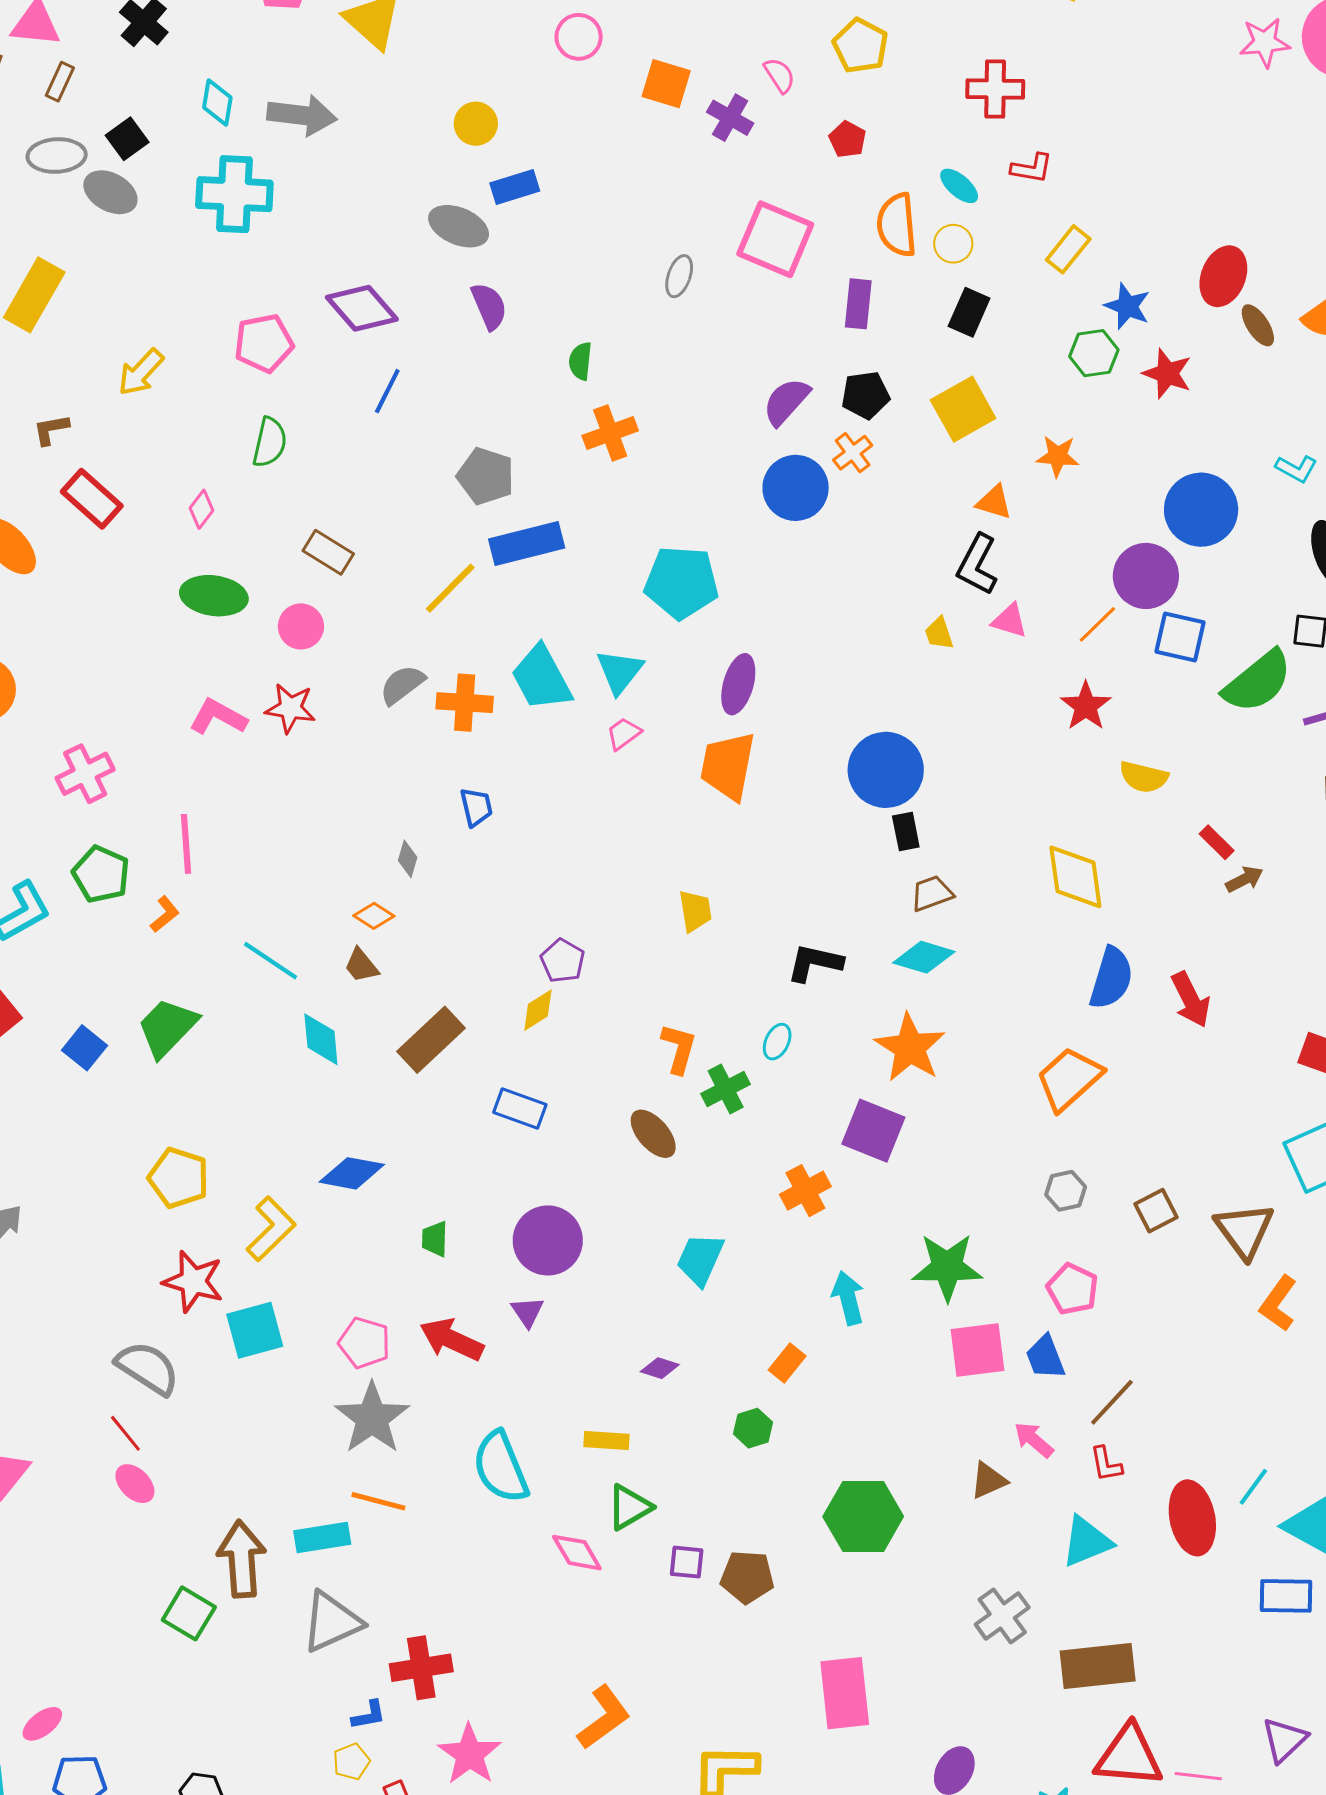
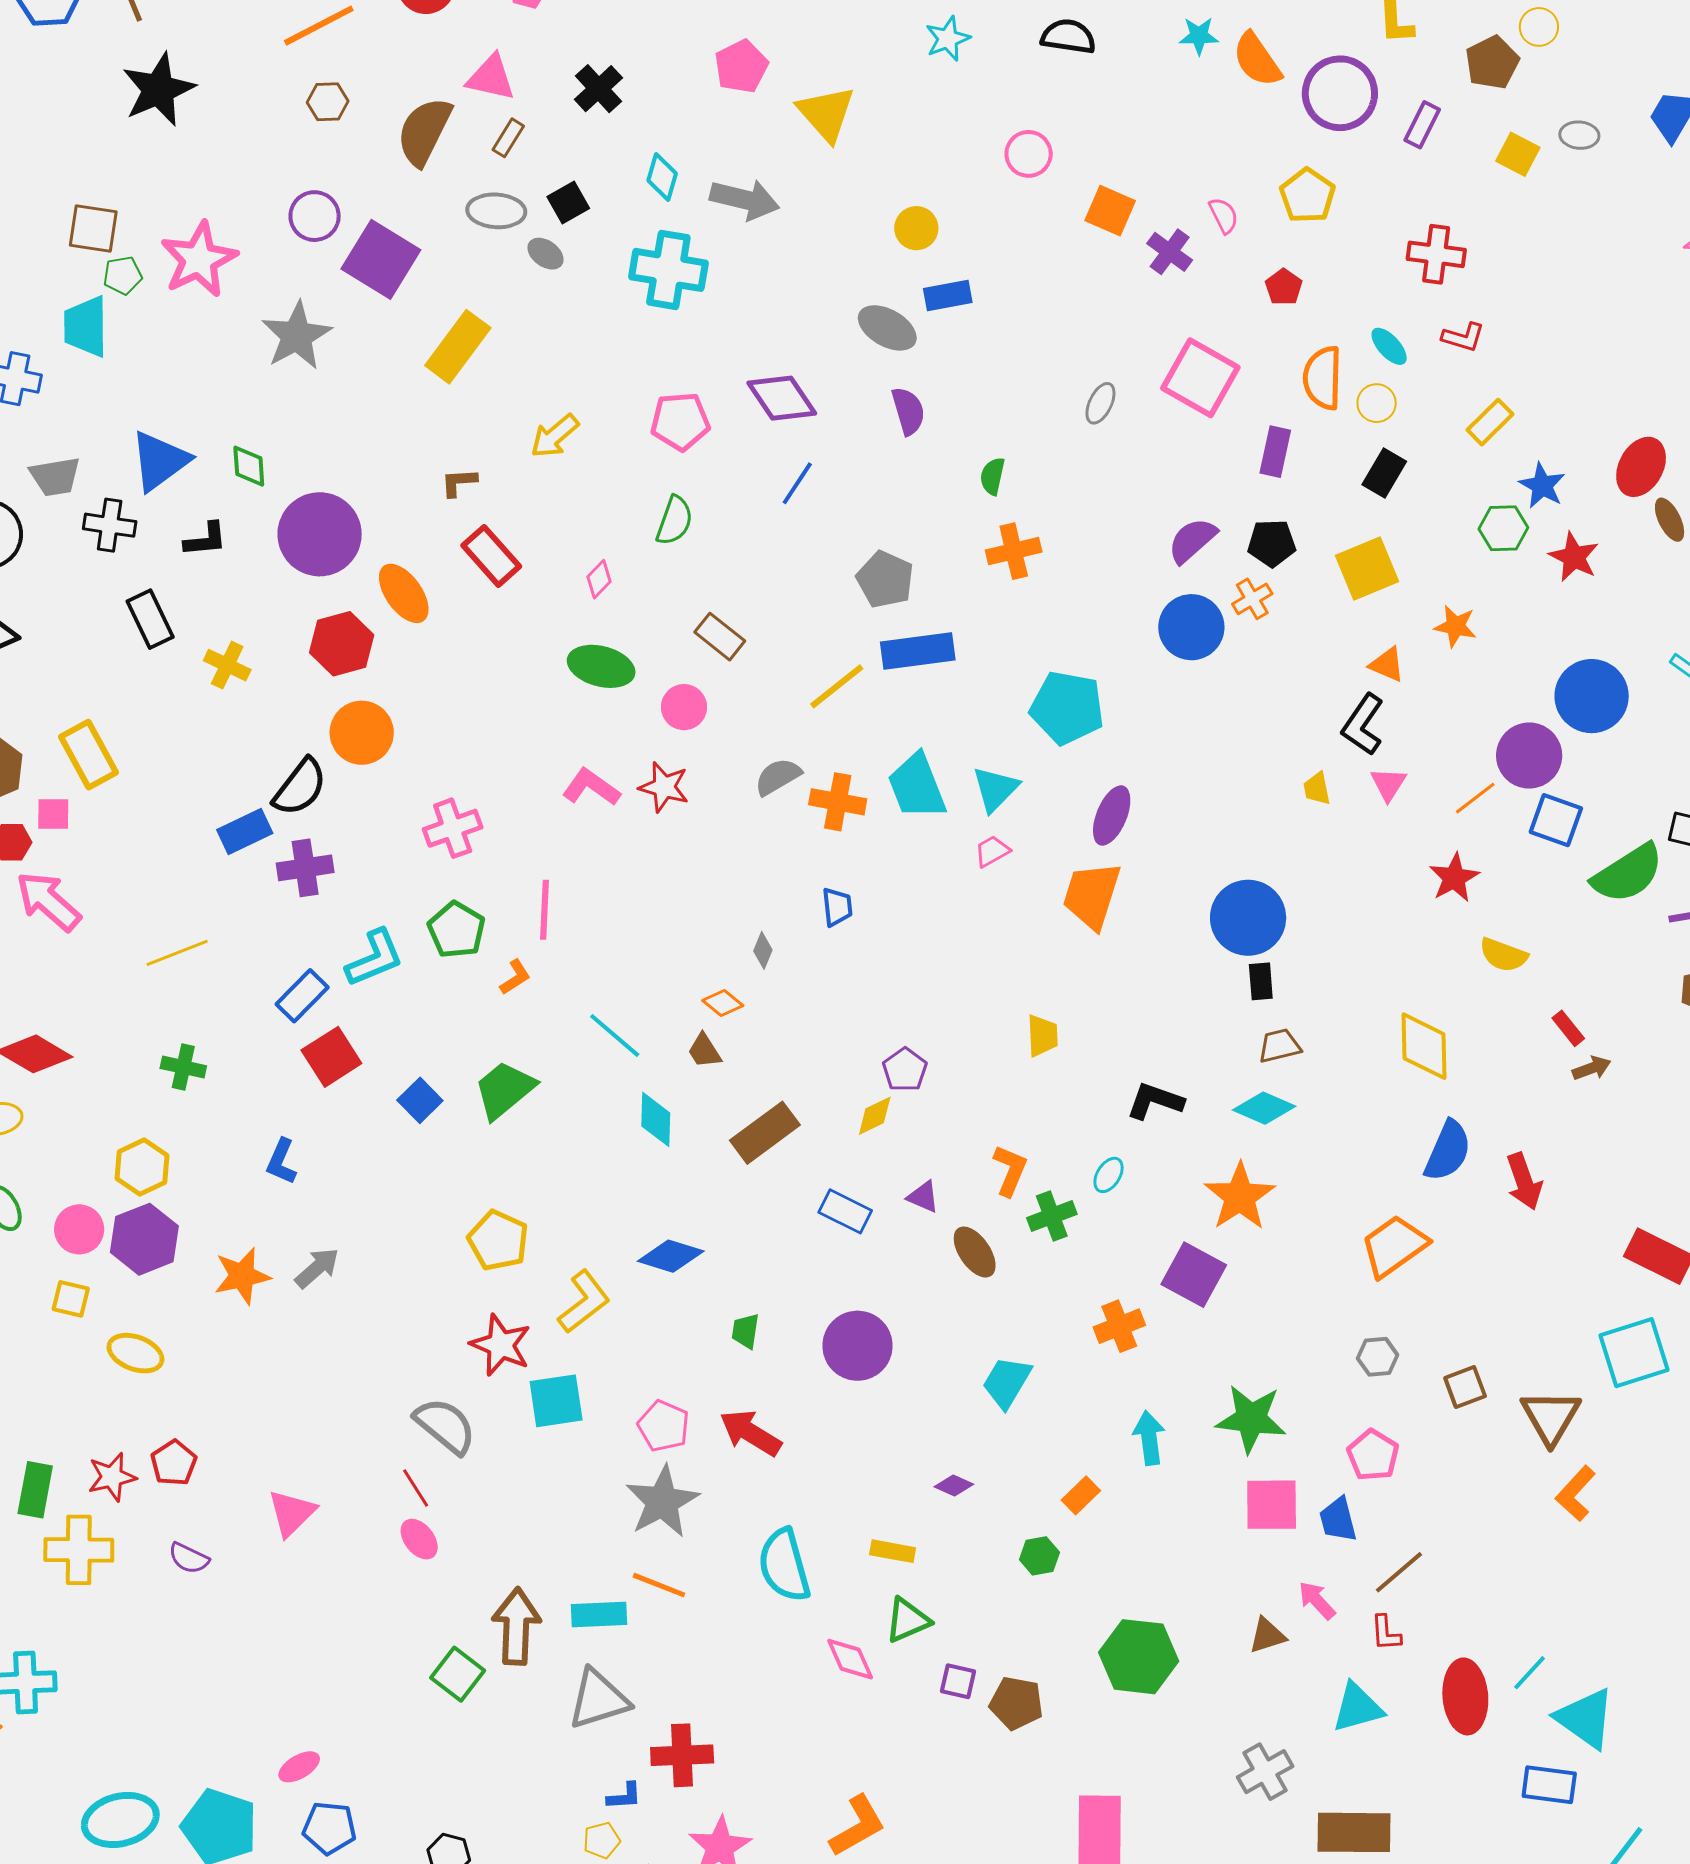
gray ellipse: (110, 192) -> (546, 254), size x0.7
pink triangle: (1009, 621) -> (1388, 784), turned 39
purple triangle: (527, 1312) -> (923, 1197), moved, turned -39

